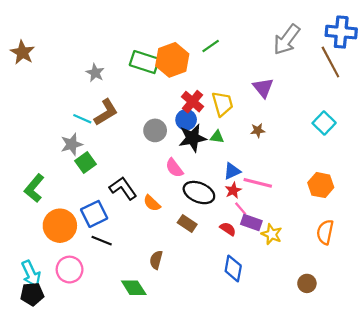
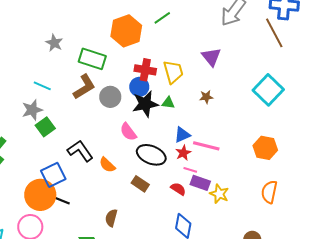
green rectangle: (144, 62) -> (92, 59), moved
red cross: (193, 102) -> (145, 70), turned -30
brown L-shape: (106, 112) -> (84, 87), moved
cyan square: (324, 123) -> (268, 90), size x1.4
pink line: (241, 209) -> (190, 170), turned -32
orange circle: (60, 226) -> (40, 195), moved

